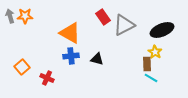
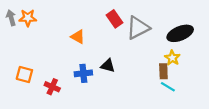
orange triangle: (70, 33) -> (78, 37), size x0.6
blue cross: (71, 56) -> (83, 73), moved
orange square: (22, 67) -> (24, 75), turned -35

